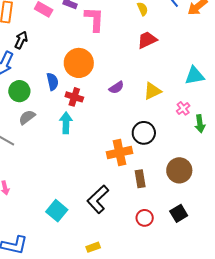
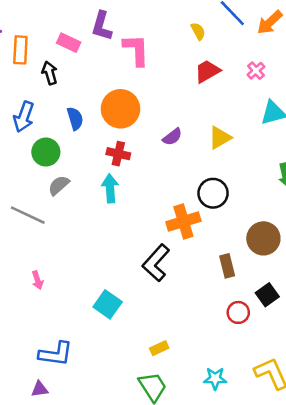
black arrow: (21, 40) -> (50, 73), moved, turned -36
blue semicircle: (53, 82) -> (75, 118), moved
pink cross: (183, 108) -> (256, 71), moved
brown rectangle: (140, 179) -> (227, 266), moved
black L-shape: (98, 199) -> (156, 263), moved
red circle: (145, 218) -> (238, 312), moved

